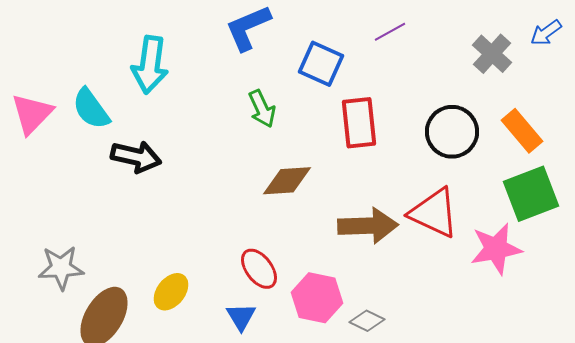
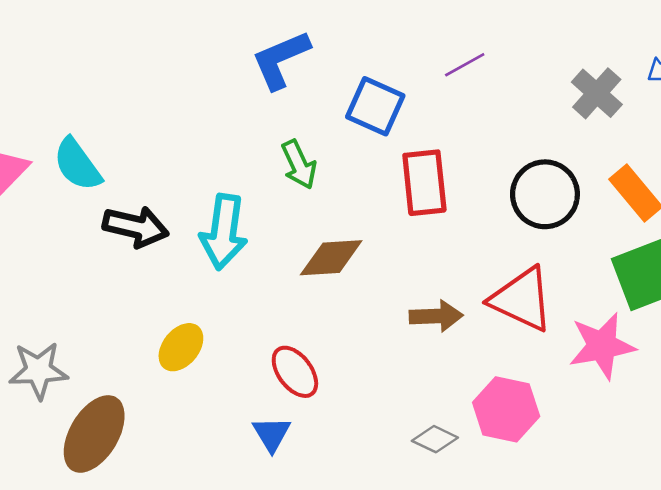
cyan arrow: (150, 65) -> (224, 232), moved
brown arrow: (368, 226) -> (436, 316), size x0.7
yellow ellipse: (171, 292) -> (181, 347), moved
pink hexagon: (317, 298) -> (506, 409), moved

